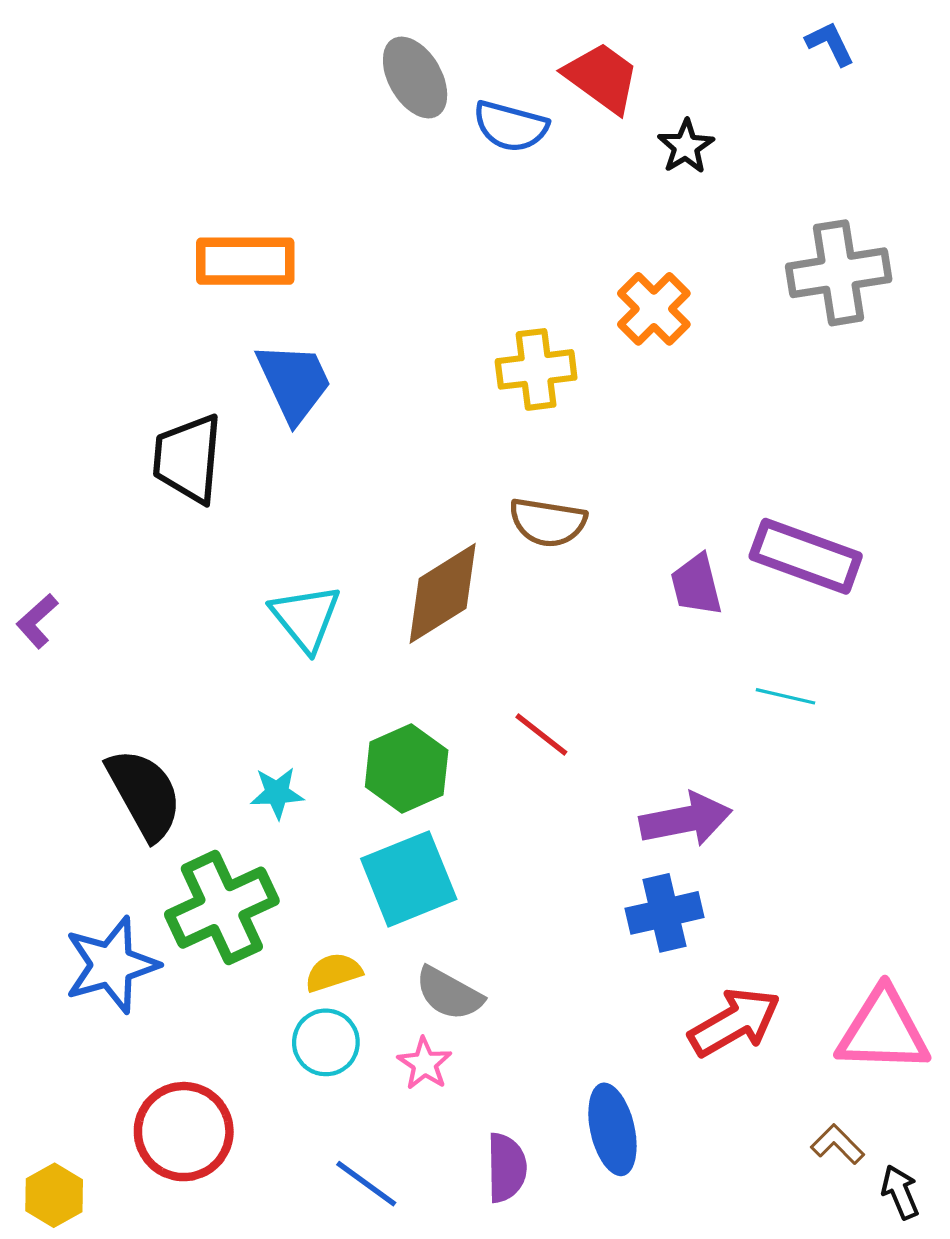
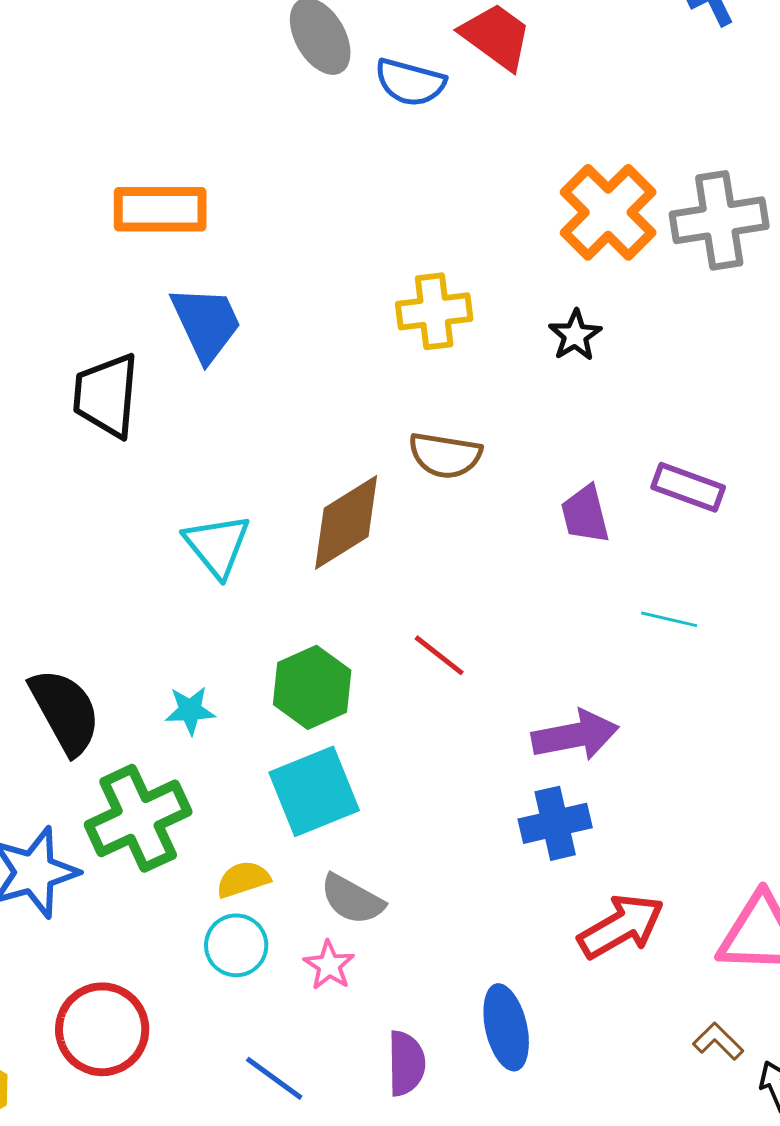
black star: (686, 146) -> (575, 335), moved
orange cross: (654, 309) -> (608, 212), moved, size x1.4
purple rectangle: (806, 556) -> (688, 487), size x0.7

